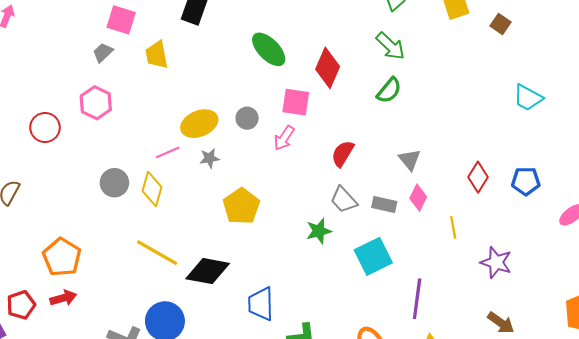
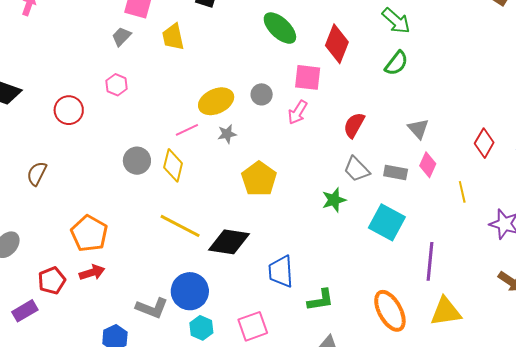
pink hexagon: (96, 103) -> (117, 85), size x0.7
cyan square: (373, 256) -> (387, 222), turned -33

